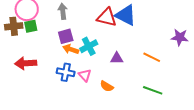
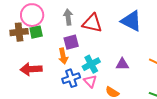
red triangle: (107, 17) -> (92, 23), moved
cyan cross: (89, 46) -> (91, 64), moved
orange arrow: (71, 49) -> (63, 56), moved, turned -119
blue cross: (66, 72) -> (71, 78), turned -30

